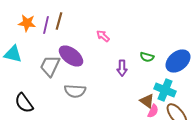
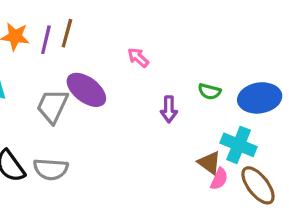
blue ellipse: (178, 61) -> (260, 98), turned 30
gray semicircle: (75, 91) -> (51, 169), moved

